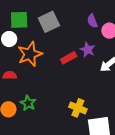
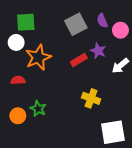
gray square: (49, 22) -> (76, 24), moved
yellow cross: (78, 108) -> (91, 98), moved

